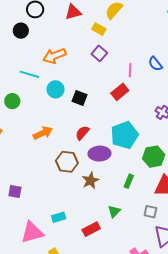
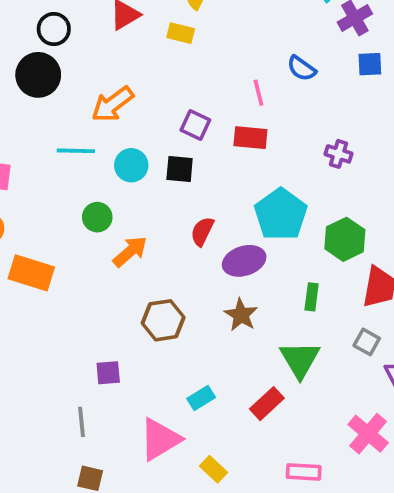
black circle: (21, 31) -> (38, 75), size x1.5
purple square: (99, 53) -> (195, 125), moved
red rectangle: (120, 92) -> (250, 138), turned 60
green circle: (12, 101) -> (97, 217), moved
brown hexagon: (67, 162) -> (163, 320), moved
green triangle: (114, 211) -> (300, 359), size x1.6
gray square: (150, 212) -> (367, 342), turned 32

